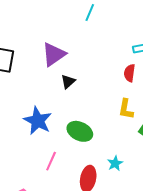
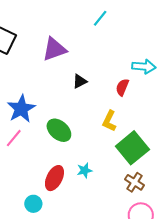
black triangle: (68, 82) -> (80, 81), moved
pink line: (51, 161) -> (14, 138), moved

